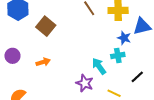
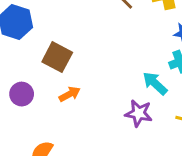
brown square: (46, 26) -> (57, 57), moved

